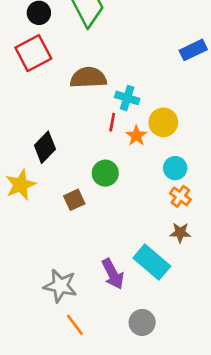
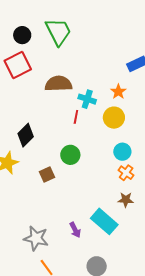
orange star: (136, 136) -> (118, 92), moved
purple arrow: (113, 274) -> (75, 230), size x0.7

